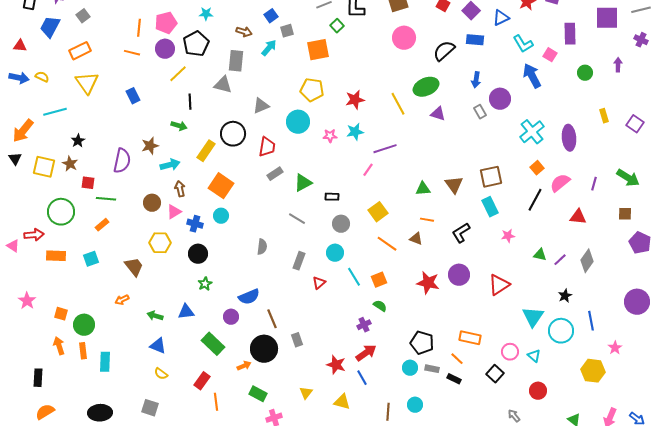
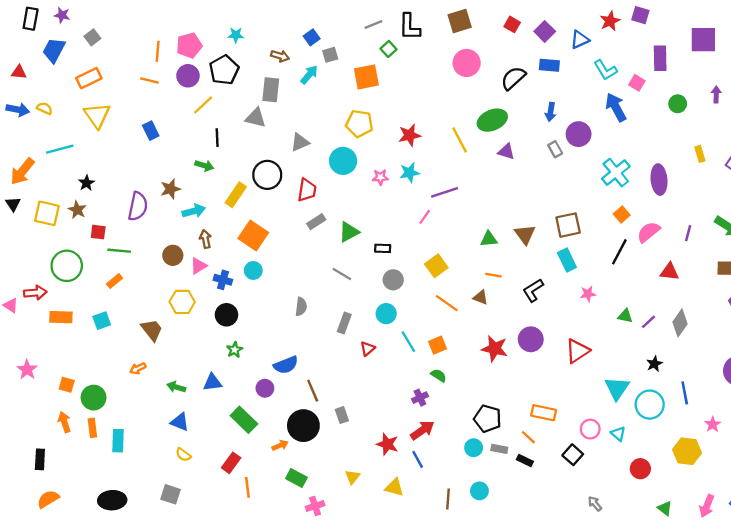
red circle: (538, 391) -> (640, 469), moved

